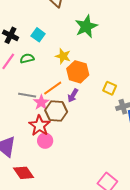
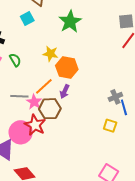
cyan square: (38, 35) -> (27, 19), moved, turned 32
green semicircle: (27, 58) -> (15, 60), turned 80
yellow square: (110, 88) -> (110, 126), moved
pink circle: (45, 141) -> (21, 132), moved, size x1.5

